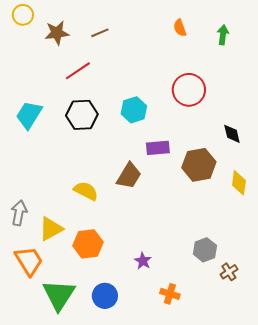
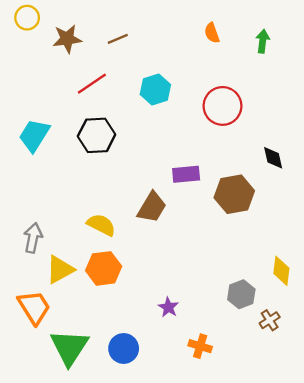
cyan hexagon: (134, 110) -> (155, 89), moved
yellow diamond: (239, 183) -> (281, 271), moved
gray arrow: (19, 213) -> (33, 238), moved
orange hexagon: (88, 244) -> (104, 268), moved

